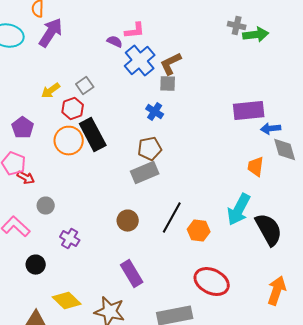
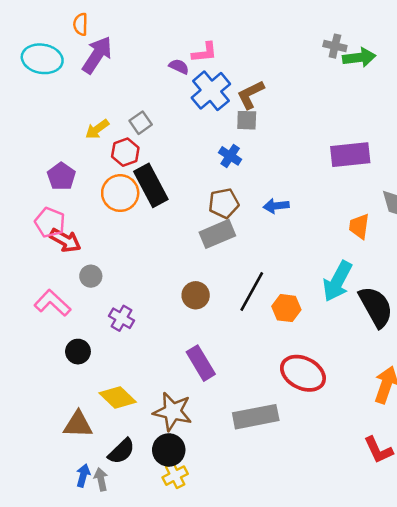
blue arrow: (271, 129) -> (276, 206), moved
red arrow: (26, 178) -> (65, 240), size x1.4

